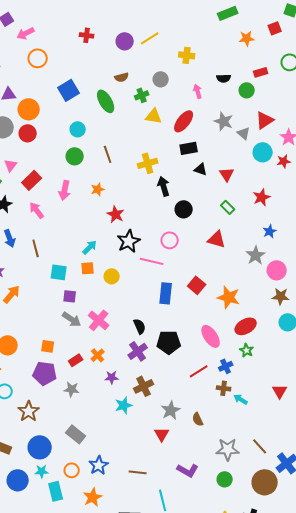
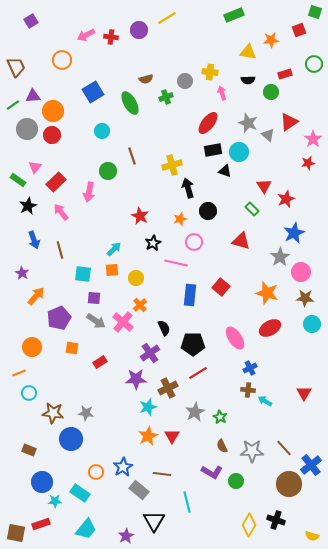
green rectangle: (228, 13) -> (234, 15), moved
pink arrow: (26, 33) -> (86, 35), moved
yellow line: (150, 38) -> (167, 18), moved
purple circle: (125, 41) -> (139, 30), moved
yellow cross: (187, 55) -> (210, 72), moved
yellow triangle: (154, 116) -> (248, 52), moved
cyan circle: (263, 152) -> (239, 152), moved
green circle: (75, 156) -> (108, 171), moved
red triangle: (227, 174) -> (264, 186), moved
orange star: (98, 189) -> (180, 219), moved
blue star: (270, 231) -> (294, 233), size x1.5
black star: (129, 241) -> (153, 243), size x0.7
orange star: (229, 297) -> (267, 293), moved
green star: (247, 350) -> (220, 417), moved
purple cross: (138, 351) -> (150, 353), moved
orange cross: (98, 355) -> (140, 305), moved
red line: (199, 371) -> (198, 373), moved
purple pentagon: (45, 373) -> (59, 318), moved, turned -30
purple star: (112, 377) -> (136, 379), size x1.5
gray star: (72, 389) -> (86, 413), moved
brown star: (29, 411) -> (53, 413), turned -30
brown semicircle: (198, 419) -> (222, 446), moved
gray rectangle: (76, 434) -> (139, 490), moved
red triangle: (162, 434) -> (172, 436), moved
blue circle: (40, 447) -> (71, 439), moved
cyan star: (42, 471) -> (55, 501), moved
green circle: (225, 479) -> (236, 481), moved
cyan rectangle: (56, 491) -> (80, 493), turned -42
orange star: (93, 497) -> (148, 436), moved

